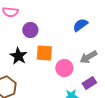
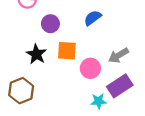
blue semicircle: (80, 25) -> (93, 18), moved
purple rectangle: (89, 83) -> (120, 86), size x1.5

